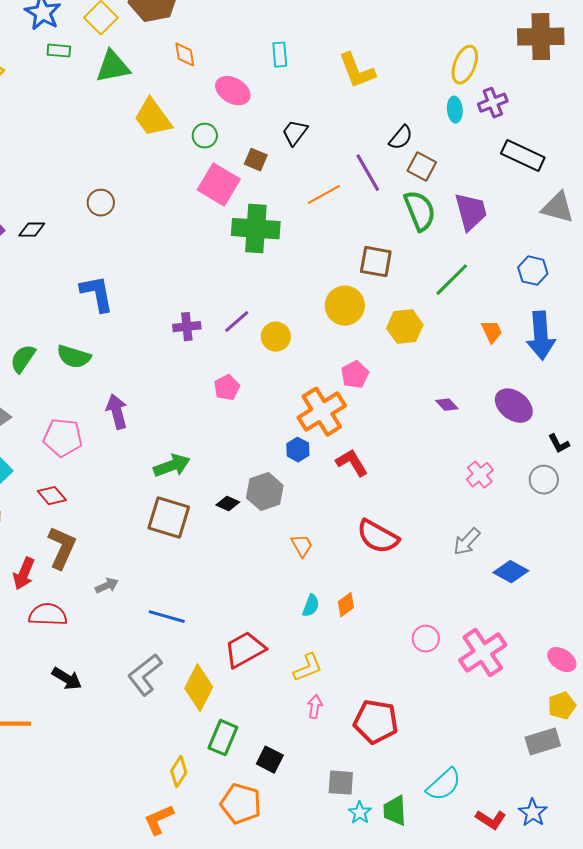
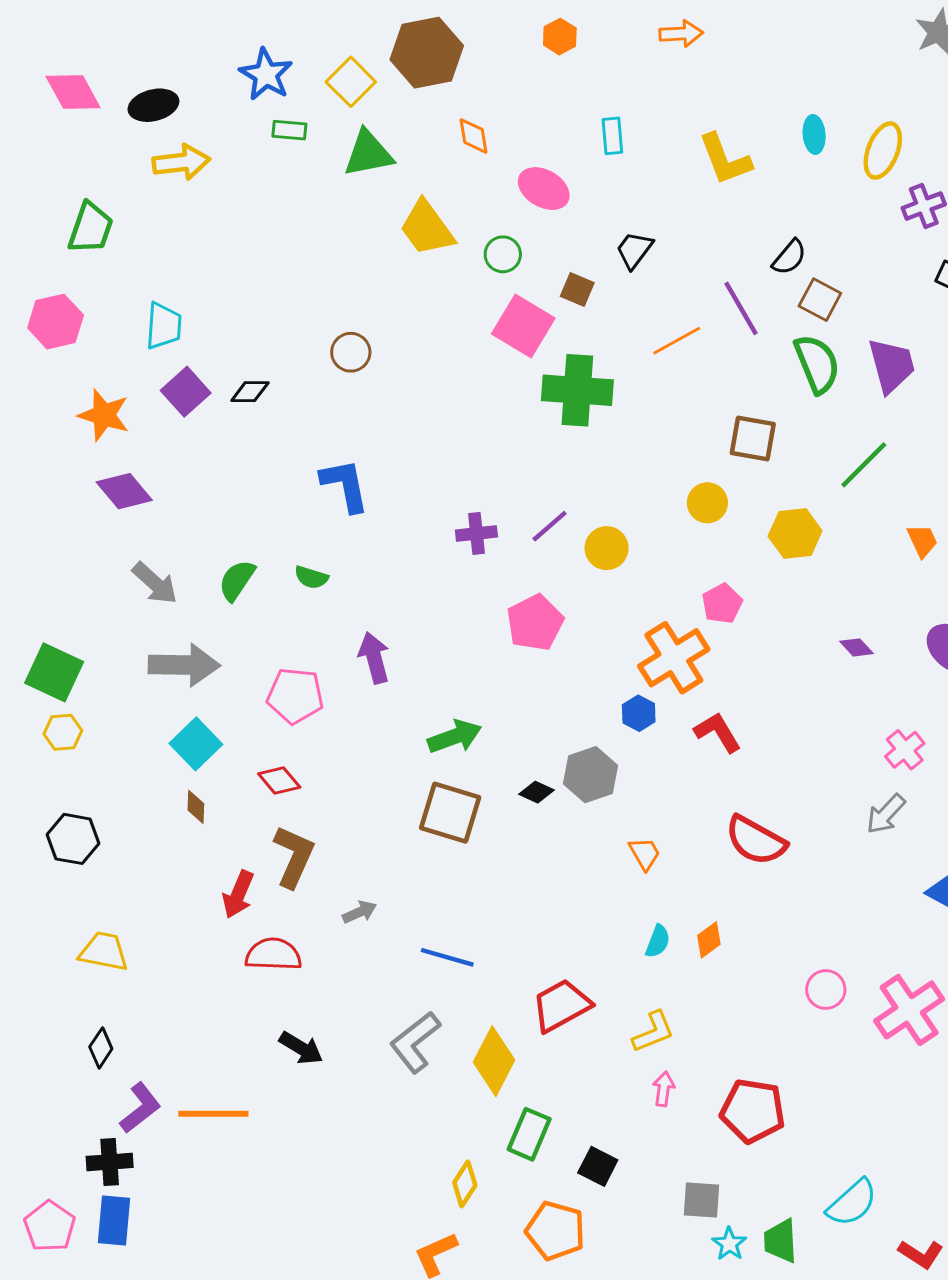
cyan ellipse: (455, 110) -> (814, 134), moved
yellow circle: (345, 306) -> (707, 503), size x0.7
green semicircle: (74, 357) -> (311, 577), size x0.7
pink pentagon: (227, 388) -> (535, 623), size x1.5
gray arrow: (467, 542) -> (886, 814), moved

